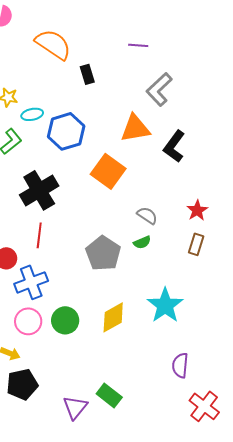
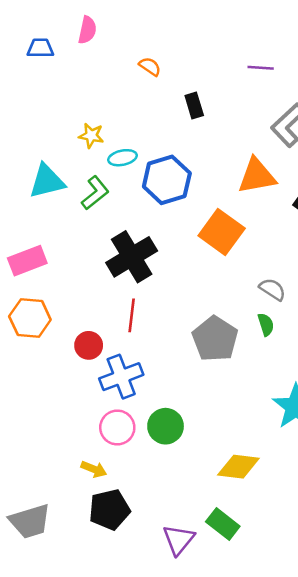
orange semicircle: (53, 44) -> (150, 66), size x0.5
green semicircle: (142, 242) -> (266, 325), turned -84
yellow diamond: (113, 317) -> (238, 467), moved, turned 36

